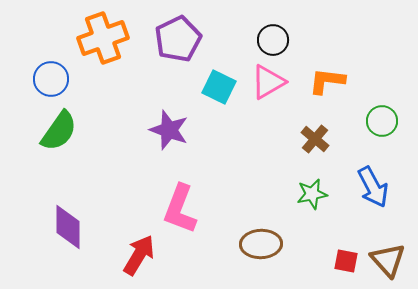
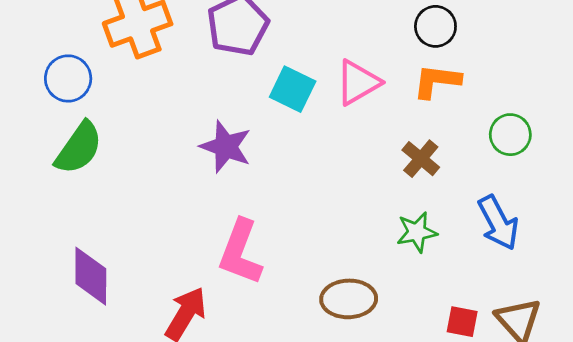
black circle: (273, 40) -> (435, 26), moved

